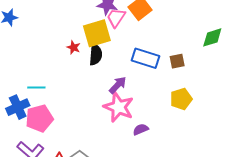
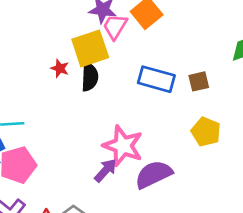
purple arrow: (118, 85) -> (105, 170), moved
yellow pentagon: (181, 99) -> (206, 132), turned -30
purple semicircle: (141, 129) -> (154, 174), size x1.8

